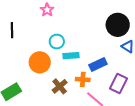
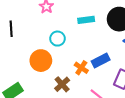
cyan rectangle: (71, 56) -> (86, 20), moved
orange cross: (83, 79) -> (81, 68), moved, turned 32

